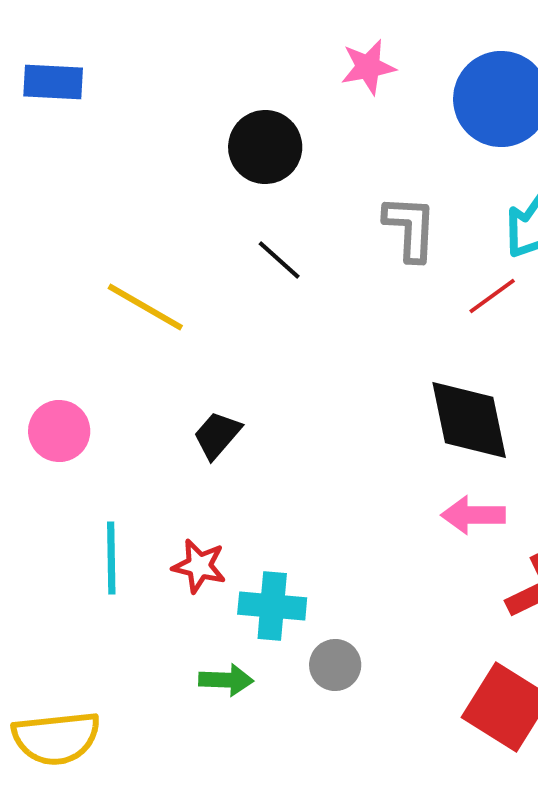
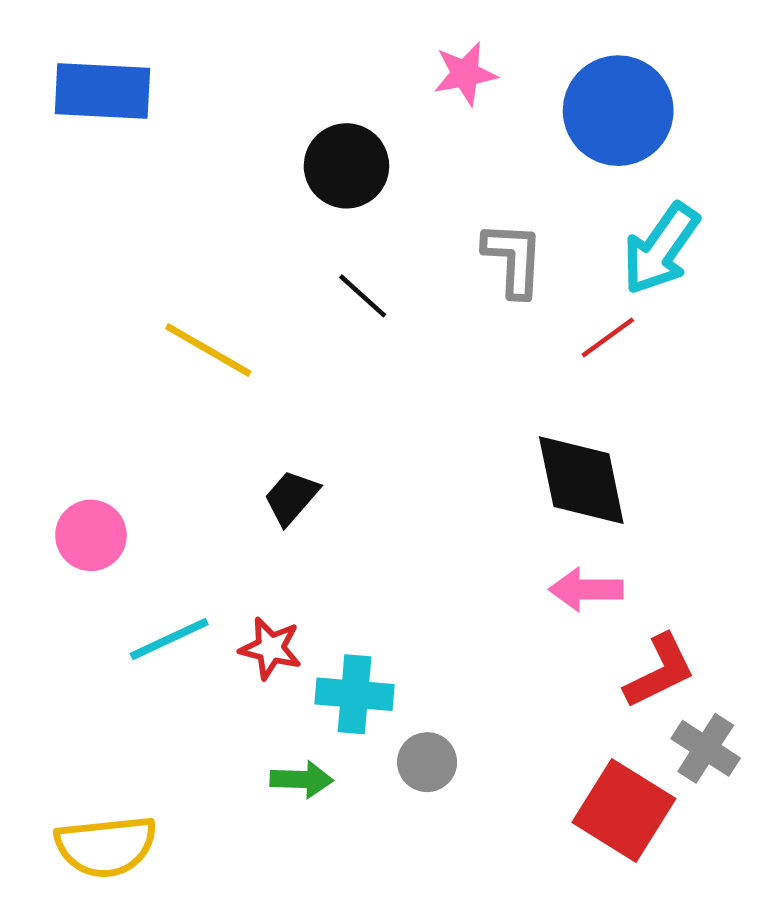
blue rectangle: (53, 82) -> (102, 91), size x1.4
pink circle: (59, 431) -> (91, 535), moved
cyan line: (111, 558) -> (169, 639), turned 66

